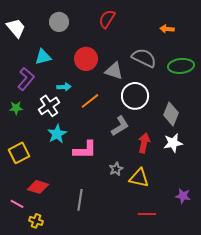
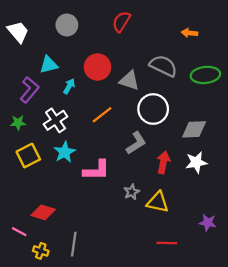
cyan arrow: (64, 87) -> (69, 86), moved, turned -56
gray diamond: (171, 114) -> (194, 129), turned 65
yellow square: (19, 153) -> (28, 156), moved
gray line: (80, 200) -> (74, 244), moved

